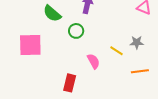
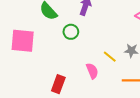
pink semicircle: (93, 61) -> (92, 71), moved

